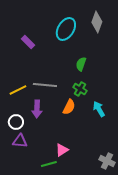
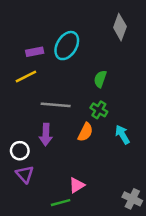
cyan ellipse: (66, 29) -> (67, 46), moved
purple rectangle: (28, 42) -> (35, 52), turned -56
yellow line: (18, 90) -> (26, 76), moved
purple triangle: (20, 141) -> (25, 174), turned 42

